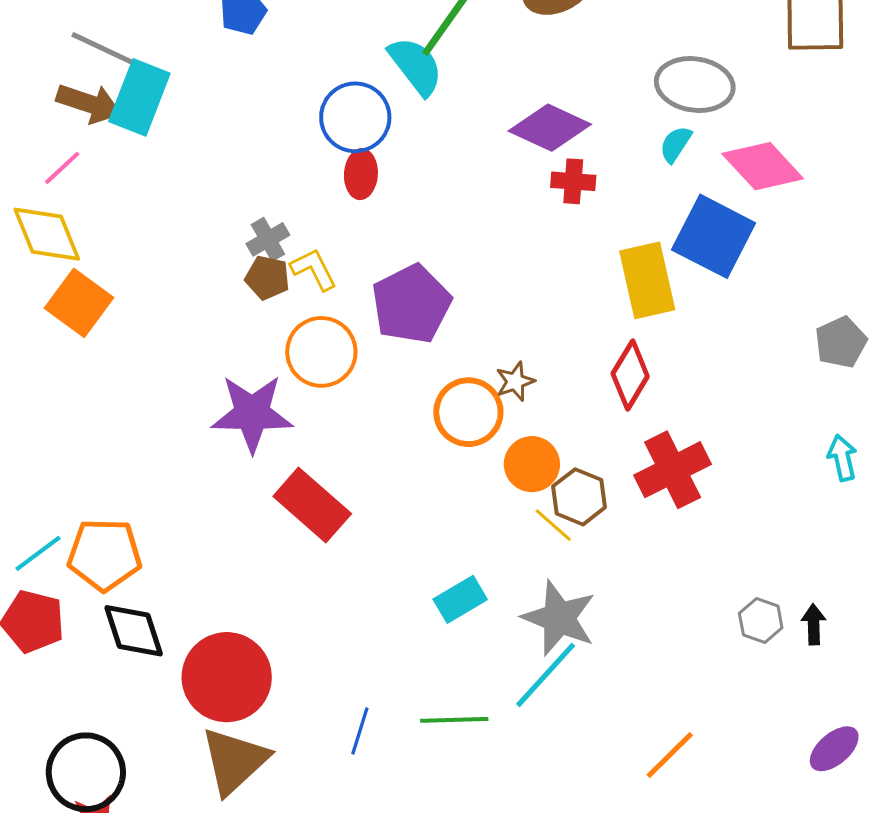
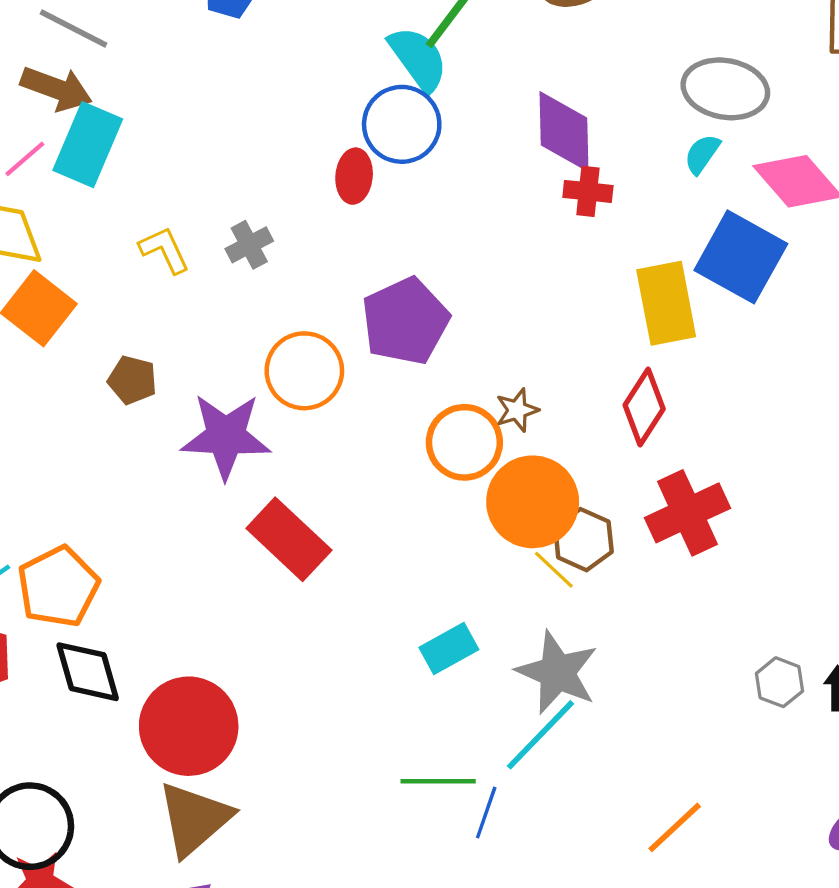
cyan rectangle: (139, 97) -> (88, 145), moved
blue circle: (355, 117) -> (402, 124), moved
purple diamond: (550, 128) -> (564, 131), turned 62
yellow L-shape: (314, 269) -> (164, 250), moved
brown pentagon: (267, 278) -> (132, 380), moved
orange circle: (532, 464) -> (533, 502), size x1.5
orange pentagon: (105, 555) -> (58, 587), turned -30
blue line: (360, 731) -> (486, 813), moved

